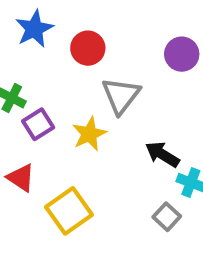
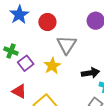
black arrow: (162, 154) -> (90, 73), turned 144

